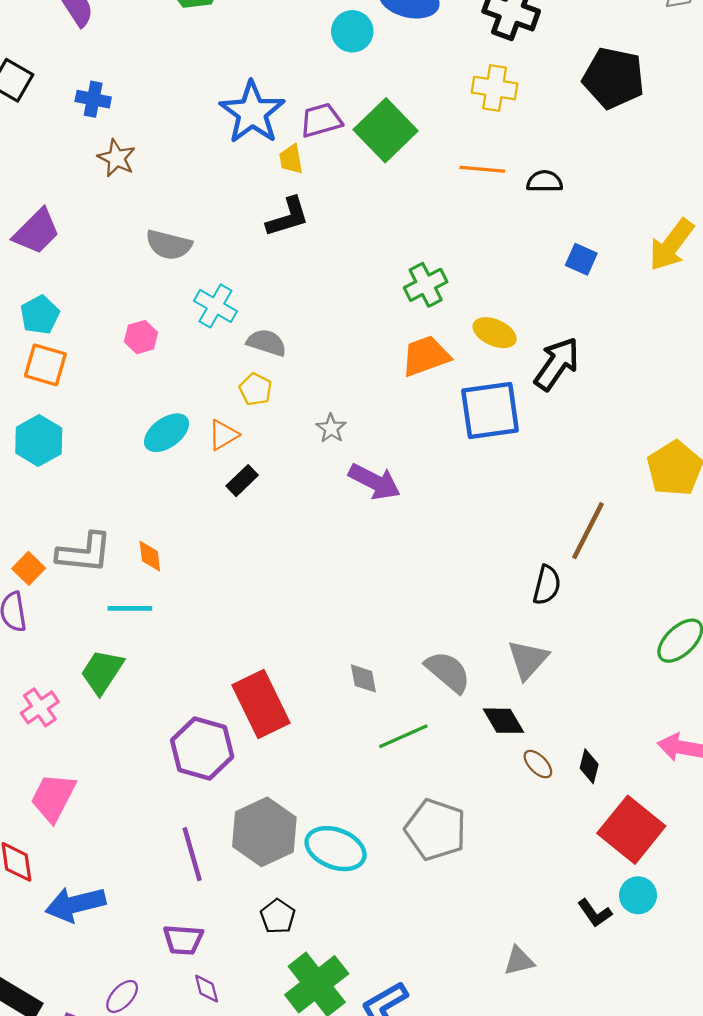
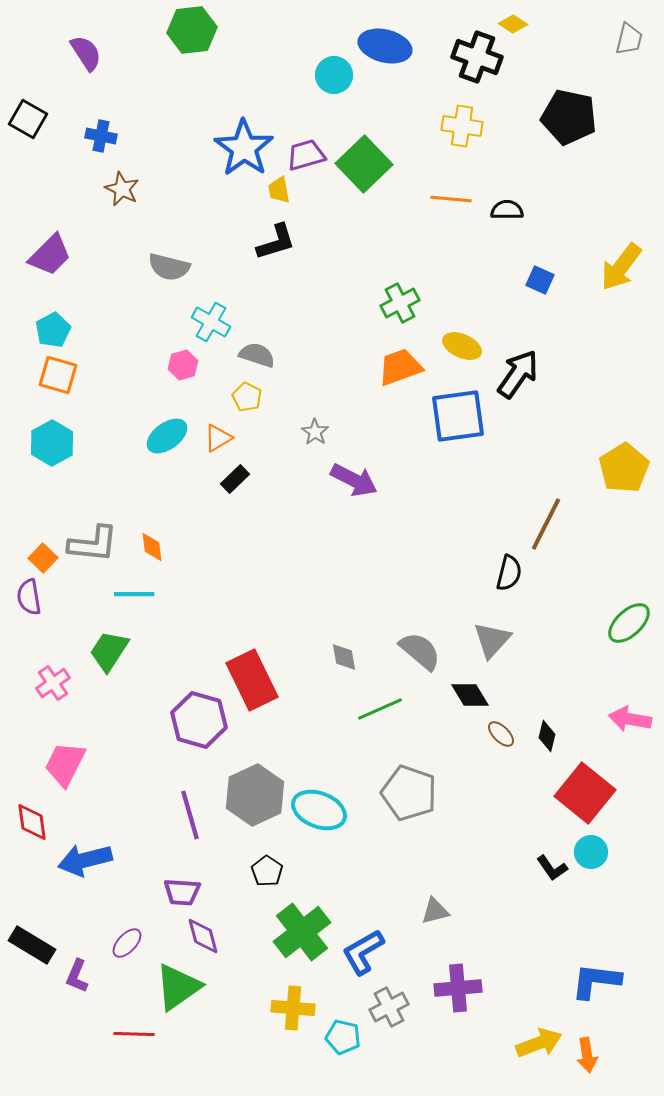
pink hexagon: (141, 337) -> (183, 365), moved
gray triangle: (519, 961) -> (435, 911), moved
purple diamond: (207, 989) -> (203, 936), size x1.4

